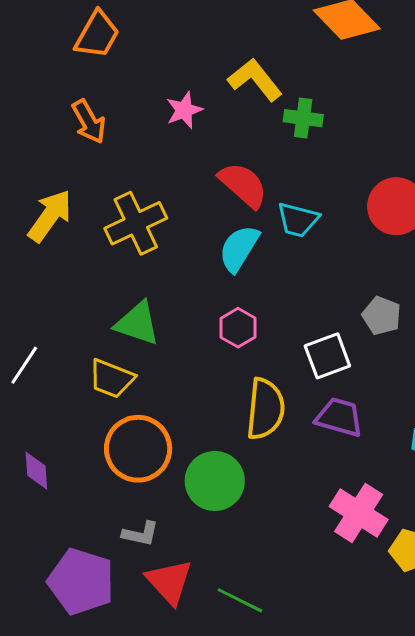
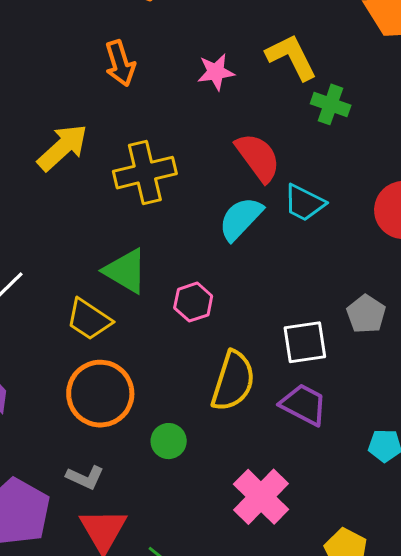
pink hexagon: (238, 328) -> (193, 302), moved
green circle: (215, 481) -> (169, 441), size x0.6
pink cross: (359, 513) -> (261, 497), moved

